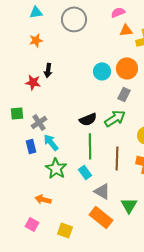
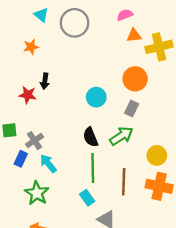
cyan triangle: (36, 12) -> (41, 15), moved, turned 48
cyan circle: (102, 71) -> (96, 97), moved
black semicircle: (88, 119) -> (91, 137), turned 90
blue rectangle: (31, 146) -> (21, 159), moved, turned 40
green star: (56, 168) -> (37, 193), moved

